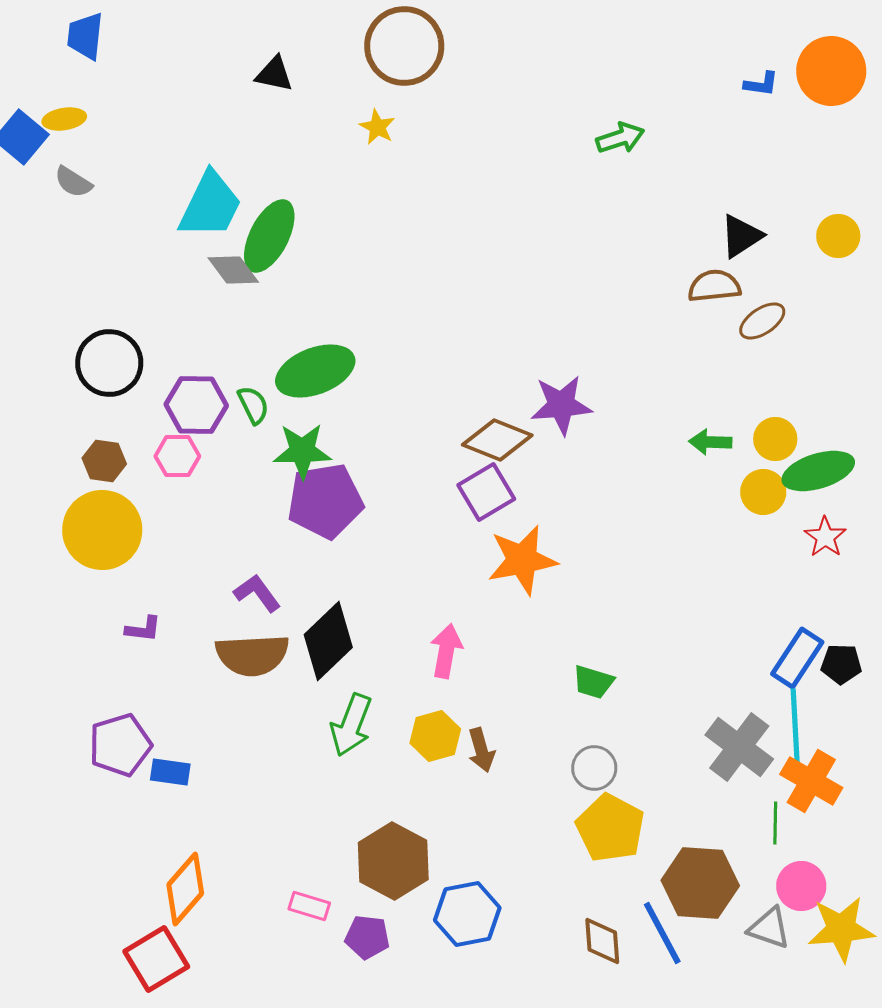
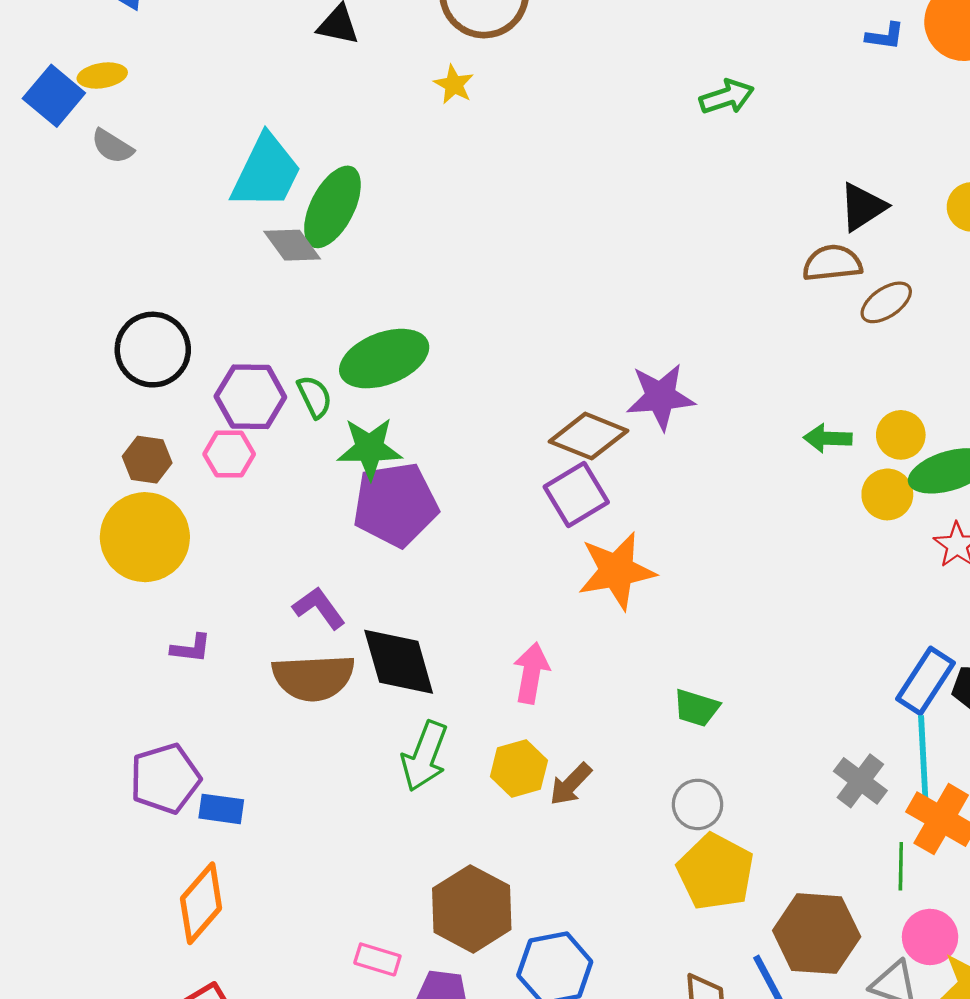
black diamond: (328, 641) -> (399, 662), turned -62
gray cross: (739, 747) -> (860, 781), size x0.7
brown arrow: (481, 750) -> (571, 784), turned 60
orange diamond: (185, 889) -> (201, 903), moved

